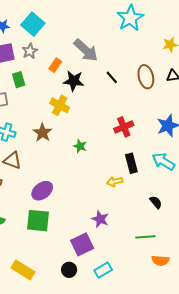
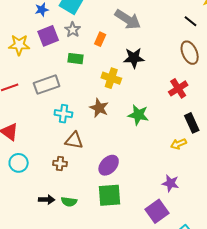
black line: (112, 77) -> (191, 21), moved
brown ellipse: (146, 77) -> (190, 53), moved
green rectangle: (19, 80) -> (75, 59), moved, turned -56
black star: (74, 81) -> (134, 58), moved
green star: (80, 146) -> (138, 115), size x1.5

